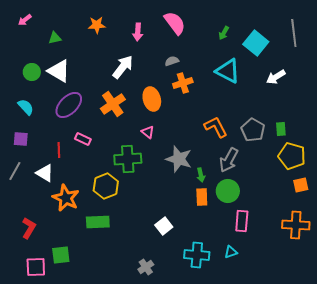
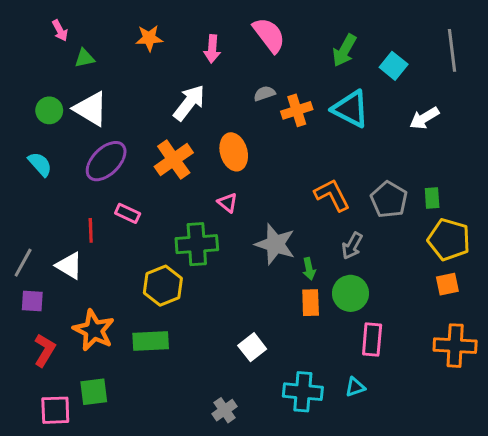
pink arrow: (25, 20) -> (60, 30), moved, turned -80
green arrow: (224, 33) -> (344, 50), size x1.5
cyan square: (256, 43) -> (394, 66), size x0.7
orange cross: (183, 83) -> (297, 110), moved
purple square: (21, 139) -> (32, 301), moved
gray arrow: (229, 160) -> (352, 246), size x0.7
orange square: (301, 185) -> (447, 284), moved
orange star: (66, 198) -> (94, 330), moved

